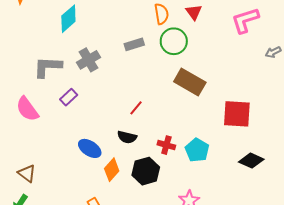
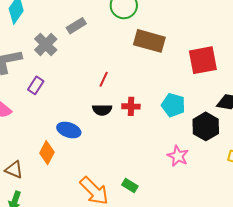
gray rectangle: (134, 44) -> (76, 26), moved
red cross: (166, 145) -> (131, 106), moved
orange diamond: (112, 170) -> (47, 153), moved
black hexagon: (146, 171) -> (206, 126), moved

